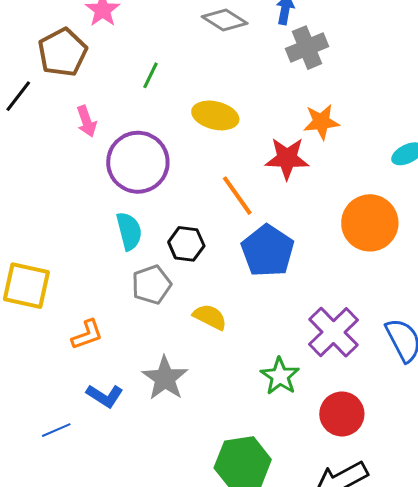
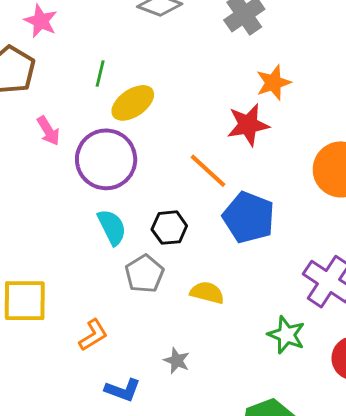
yellow ellipse: (215, 115) -> (133, 103), moved, turned -36
gray star: (165, 378) -> (177, 361), size x0.6

